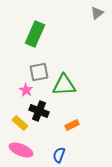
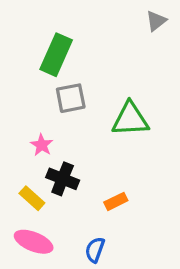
gray square: (39, 72) -> (71, 98), moved
green triangle: (64, 85) -> (130, 119), moved

